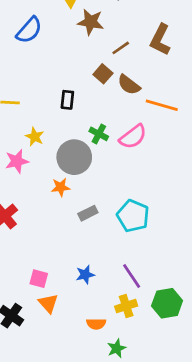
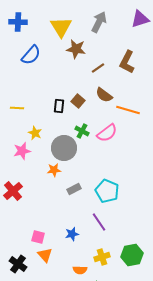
brown square: (103, 74) -> (78, 101), moved
purple line: (132, 276) -> (99, 222), moved

